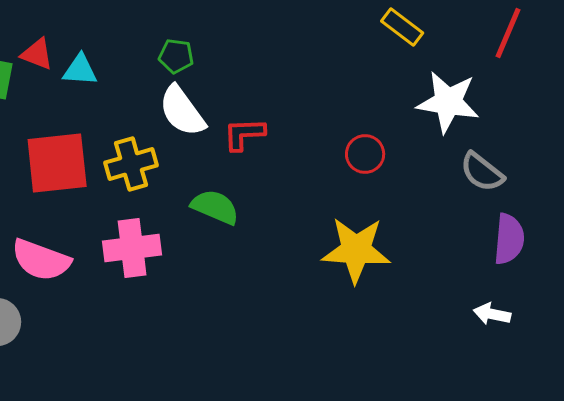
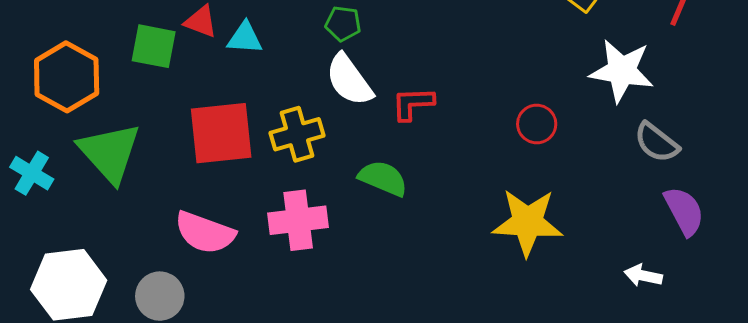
purple semicircle: (509, 239) -> (684, 211), turned -33
white arrow: (492, 314) -> (643, 276), moved

